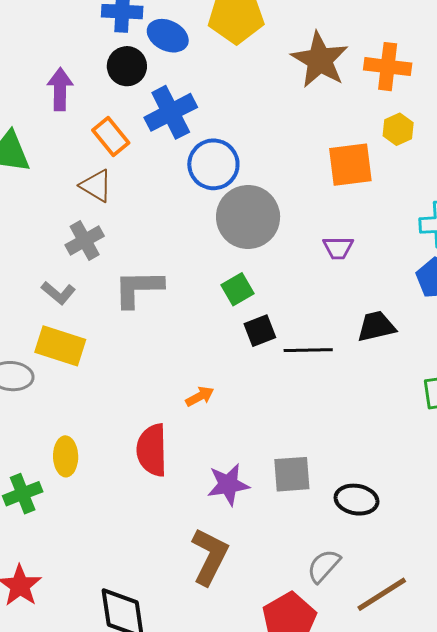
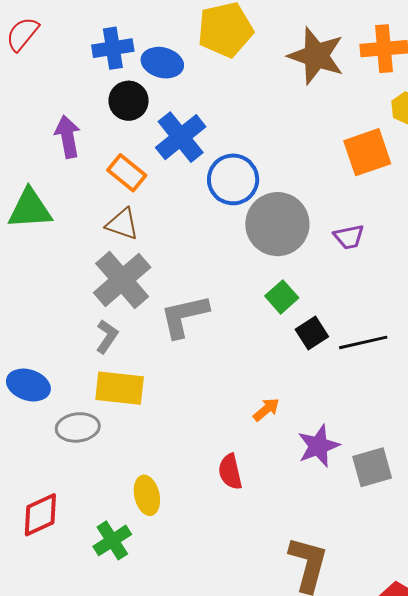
gray cross: (85, 241) -> (122, 280), size x1.5
purple trapezoid: (338, 248) -> (349, 237), moved
gray L-shape: (58, 293) -> (107, 336), turned -84
red semicircle: (152, 450) -> (230, 472), size x0.7
purple star: (228, 485) -> (318, 446), moved

